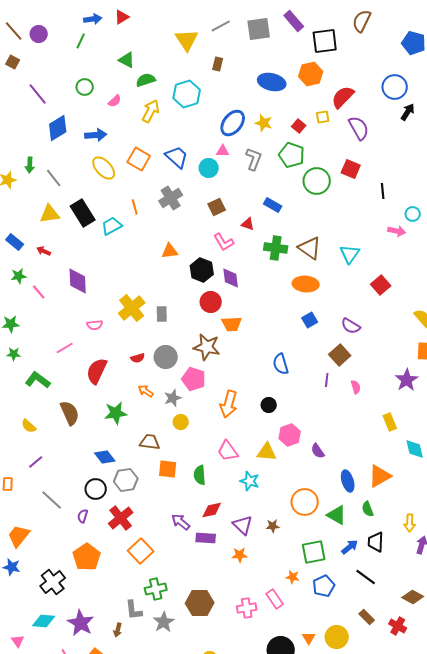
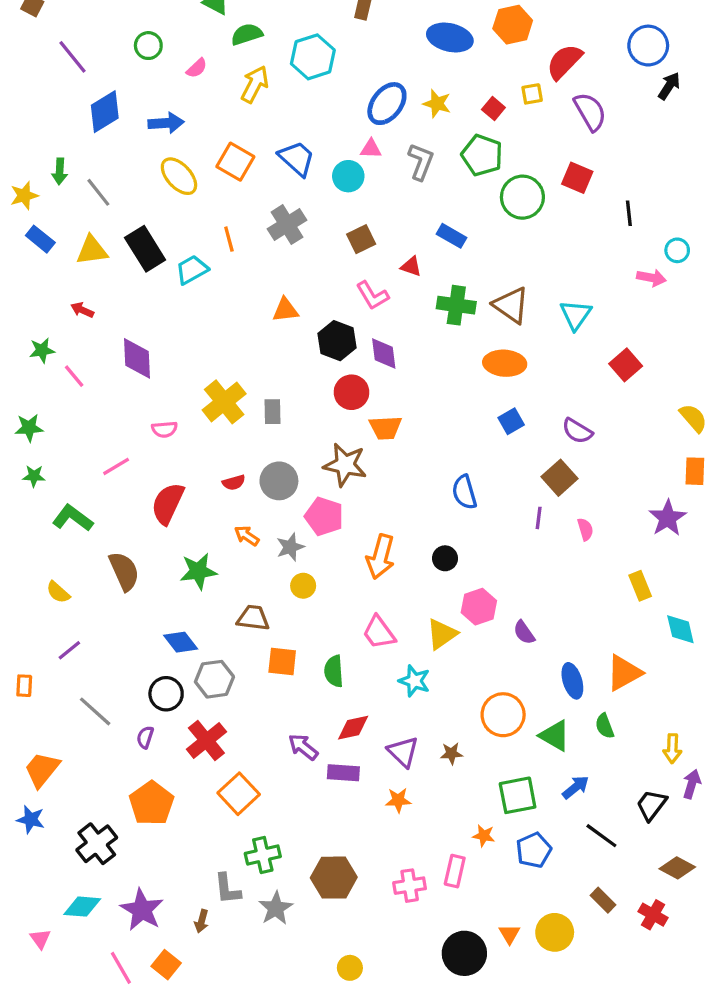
blue rectangle: (15, 242) -> (40, 239), moved
yellow triangle: (267, 452) -> (442, 634), turned -40
black trapezoid: (376, 542) -> (651, 805), moved, turned 35
pink rectangle: (275, 599) -> (455, 871), turned 48

